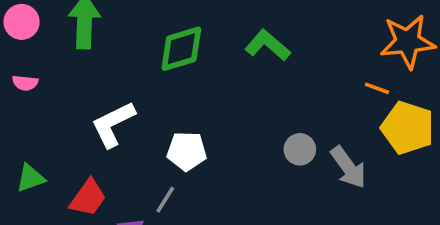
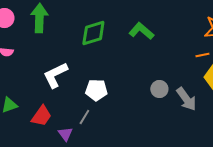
orange line: (377, 88) -> (202, 55), turned -32

